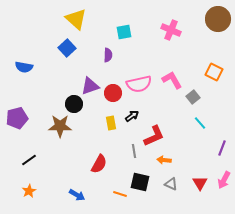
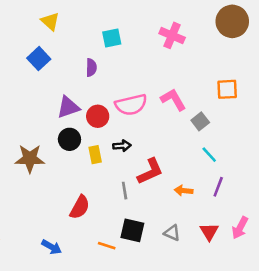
yellow triangle: (76, 19) -> (50, 21), size x0.7
orange square: (214, 72) -> (227, 89), turned -30
black circle: (74, 104) -> (69, 139), moved
black arrow: (132, 116) -> (122, 146), turned 32
purple line: (222, 148) -> (218, 187), moved
orange arrow: (164, 160) -> (184, 191), moved

